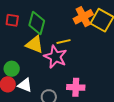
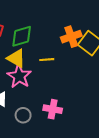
green diamond: (37, 23) -> (22, 36), turned 50
pink star: (55, 57) -> (19, 76), moved

